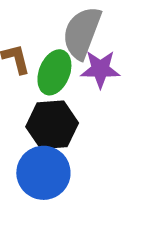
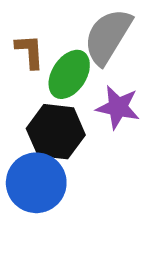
purple star: (100, 69) -> (118, 107), moved

